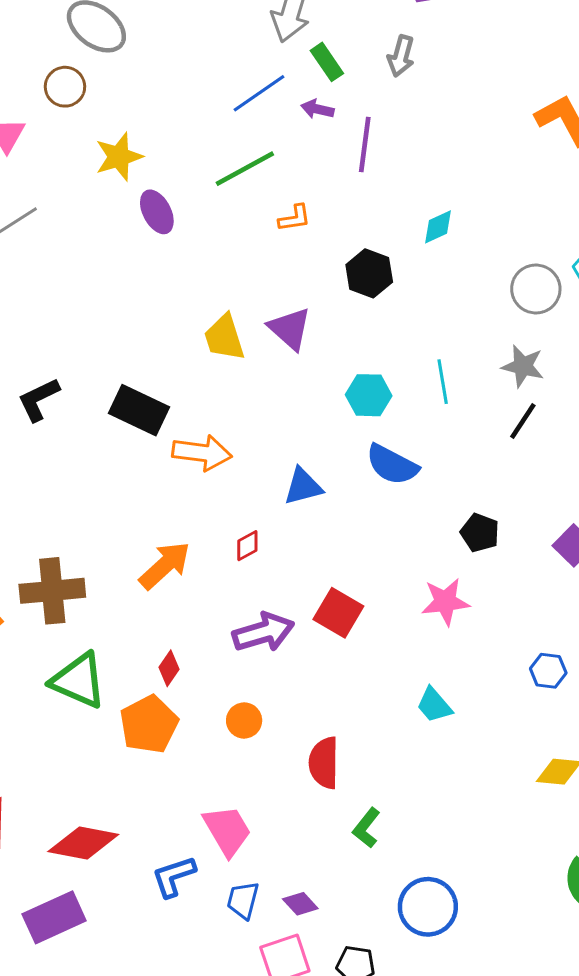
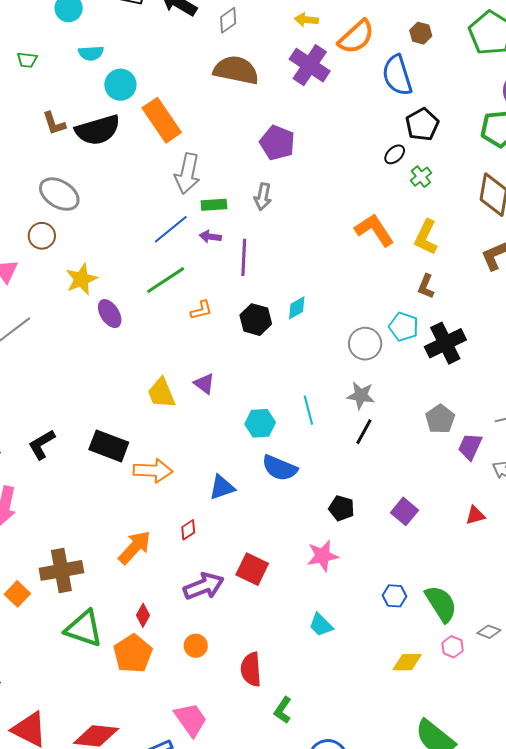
green rectangle: (327, 62) -> (214, 205), turned -55
black hexagon: (369, 273) -> (256, 320), moved
purple triangle: (290, 329) -> (204, 384), size x0.7

